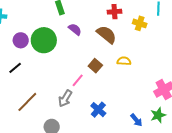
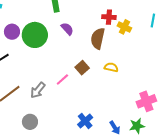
yellow cross: (140, 23) -> (124, 27), moved
brown semicircle: (107, 34) -> (98, 38), turned -125
gray arrow: (65, 99) -> (38, 90), moved
blue cross: (98, 110) -> (85, 121), moved

